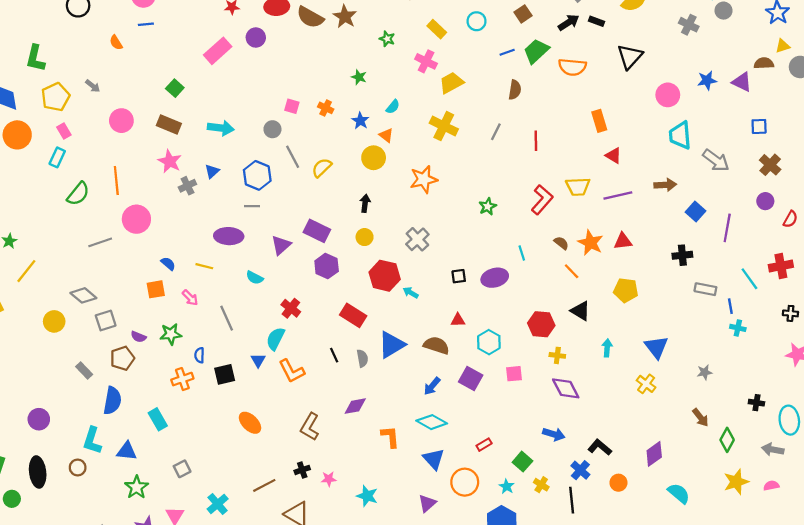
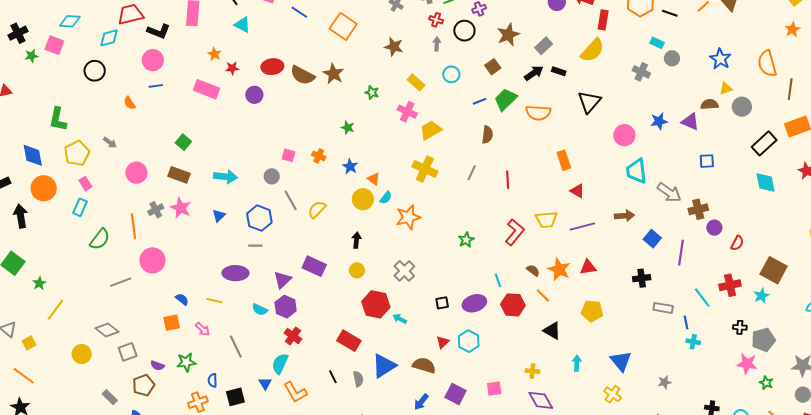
pink rectangle: (218, 51) -> (206, 89), moved, turned 65
cyan semicircle: (393, 107) -> (386, 198), moved
brown cross: (770, 165) -> (698, 209), moved, turned 36
gray cross: (187, 186) -> (156, 210), moved
purple hexagon: (327, 266) -> (286, 307), moved
red triangle: (458, 320) -> (443, 342), turned -40
red hexagon: (541, 324) -> (513, 305), moved
cyan hexagon: (489, 342) -> (469, 341), moved

